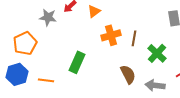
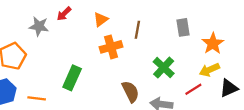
orange triangle: (94, 11) -> (101, 19), moved
brown line: (134, 38) -> (137, 30), moved

